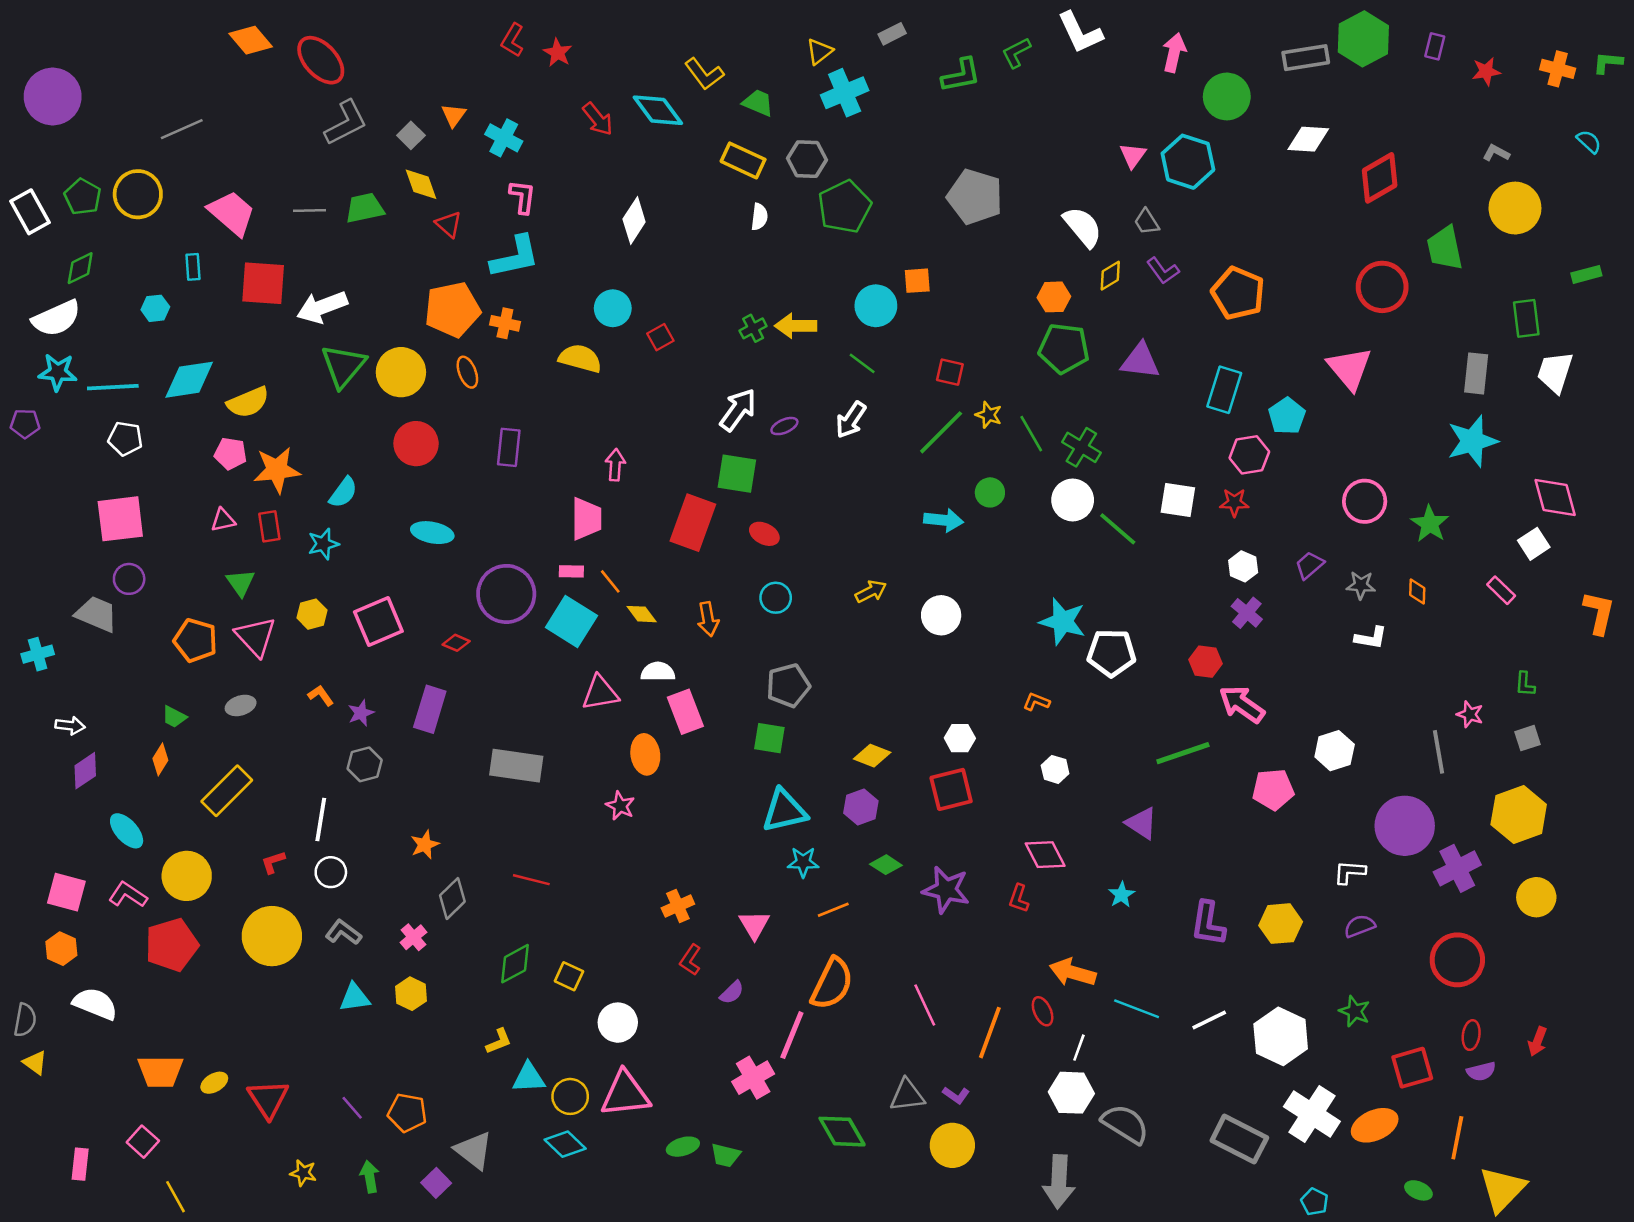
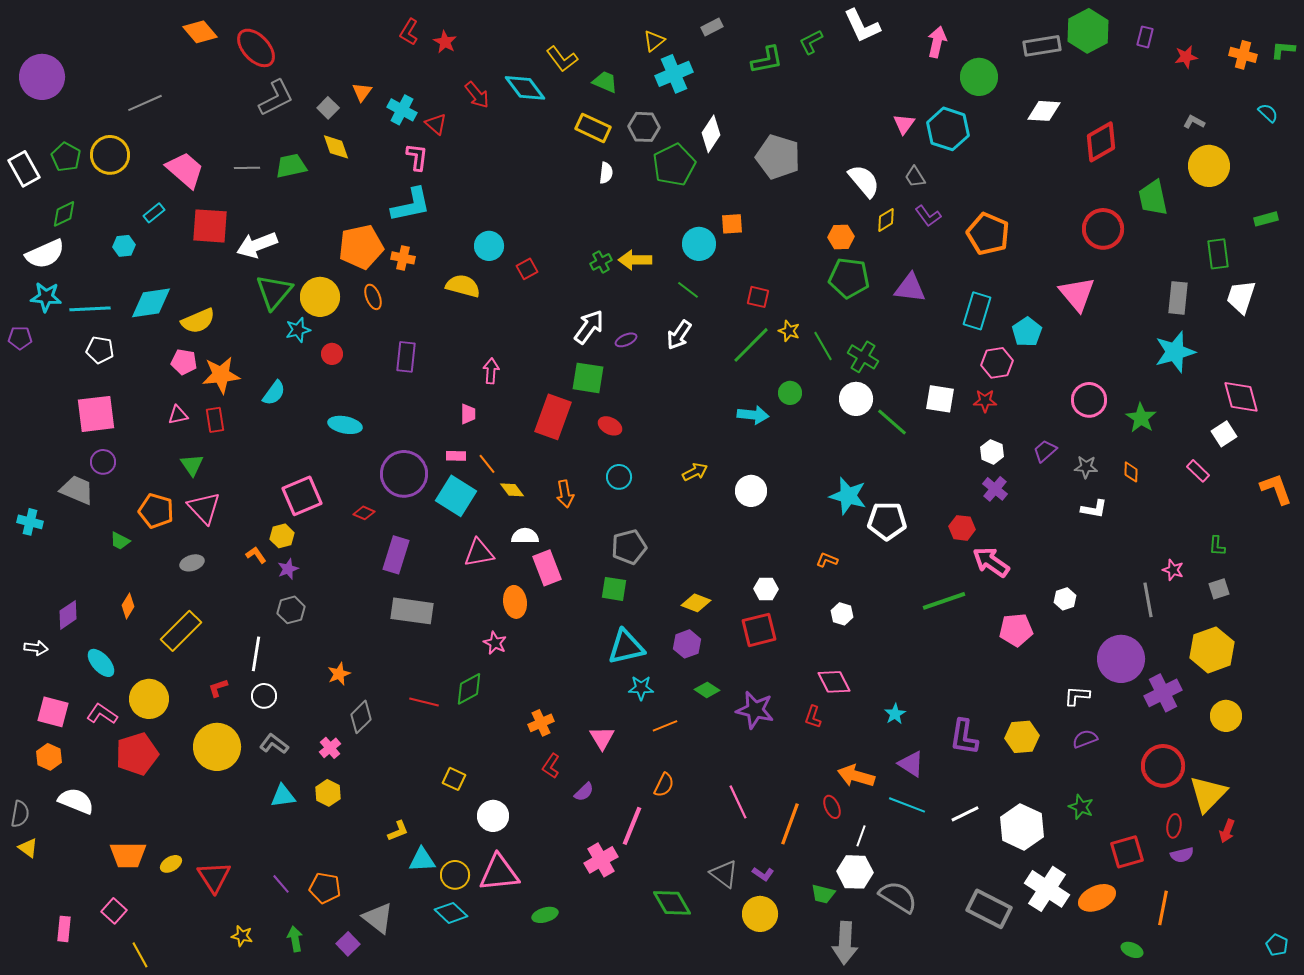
white diamond: (634, 221) -> (711, 134), moved
red triangle: (449, 224) -> (436, 124), moved
cyan rectangle: (193, 267) -> (154, 213), turned 55
red circle: (416, 444) -> (332, 354), size x0.6
pink trapezoid: (586, 519) -> (468, 414), size x0.6
cyan star: (323, 544) -> (298, 330), moved
orange L-shape: (1599, 613) -> (1276, 489), turned -33
yellow hexagon: (312, 614) -> (282, 536), moved
cyan cross: (38, 654) -> (30, 522), turned 30
purple rectangle: (430, 709) -> (396, 555), moved
green trapezoid: (174, 717) -> (120, 541), moved
white arrow: (70, 726) -> (36, 648), moved
white hexagon: (1335, 751) -> (1065, 599), size x0.7
purple triangle: (1142, 823) -> (911, 764), moved
green diamond: (515, 964) -> (469, 689), moved
orange semicircle: (832, 984) -> (664, 785), size x0.6
gray triangle: (907, 1095) -> (724, 874), turned 44
green trapezoid: (726, 1155) -> (823, 894), moved
yellow triangle: (1502, 1189) -> (1208, 794), moved
cyan pentagon: (1314, 1202) -> (1277, 945), moved

